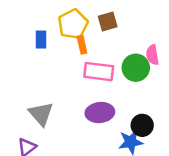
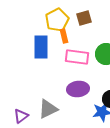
blue rectangle: (41, 40) -> (41, 47), moved, size x1.6
gray triangle: (41, 114) -> (48, 109), moved, turned 45

